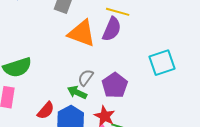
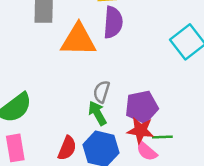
purple pentagon: (115, 85) -> (142, 107), moved, turned -30
green arrow: (77, 92) -> (97, 113), turned 54

